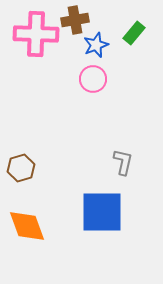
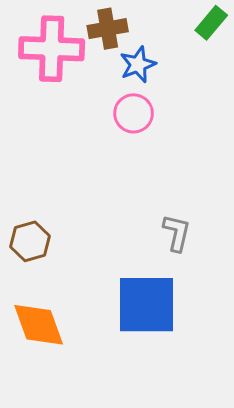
green rectangle: (134, 33) -> (211, 23), moved

